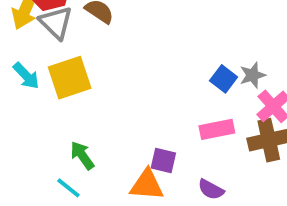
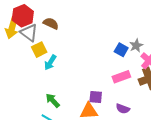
cyan arrow: (26, 76) -> (50, 62), moved, turned 84
yellow square: (70, 78) -> (39, 50), moved, size x0.7

